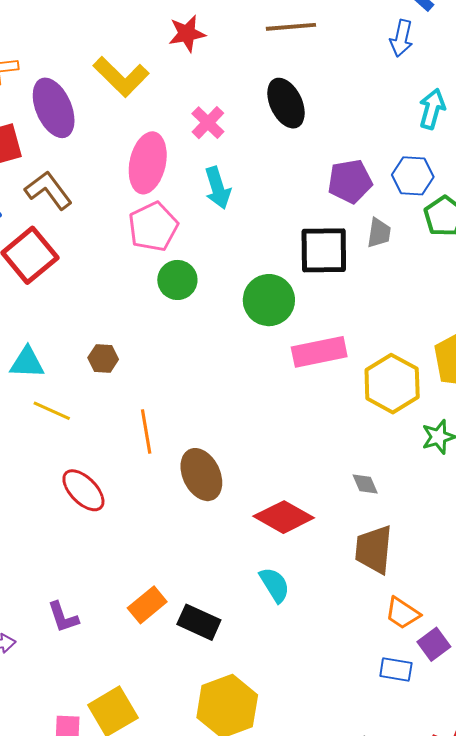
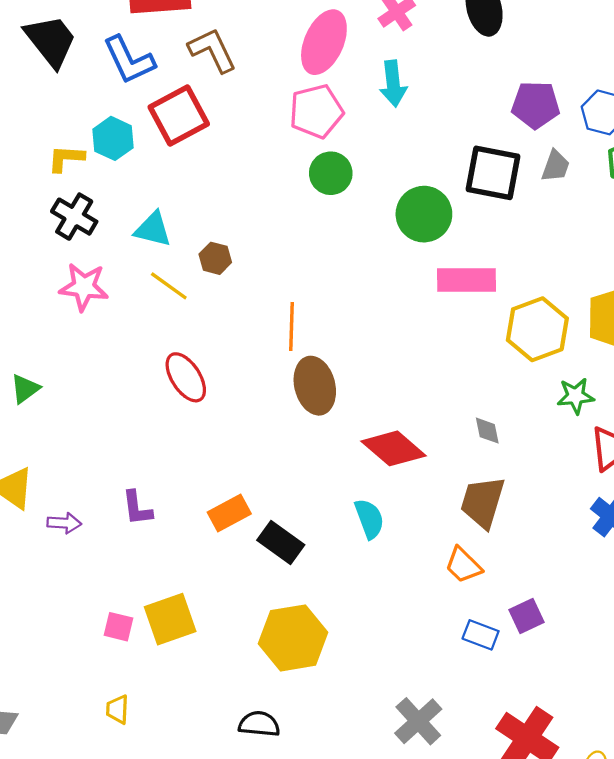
brown hexagon: (103, 359) -> (215, 258), moved
orange line: (146, 431) -> (291, 326), moved
orange trapezoid: (402, 613) -> (463, 565), moved

